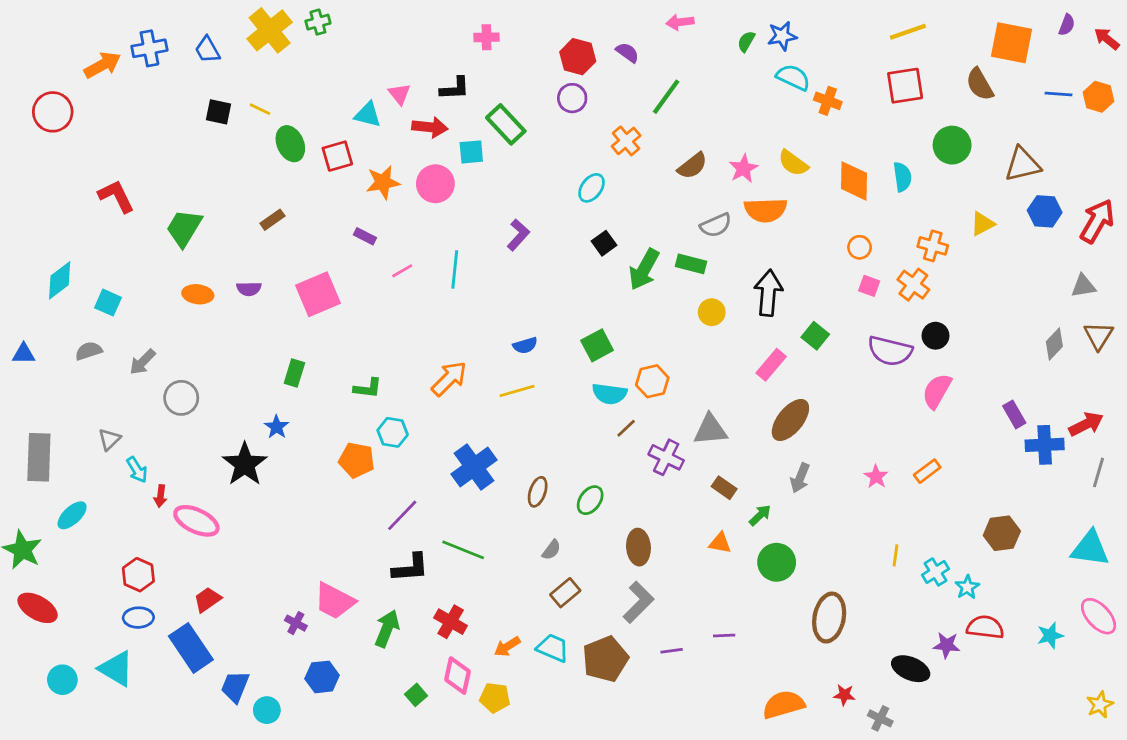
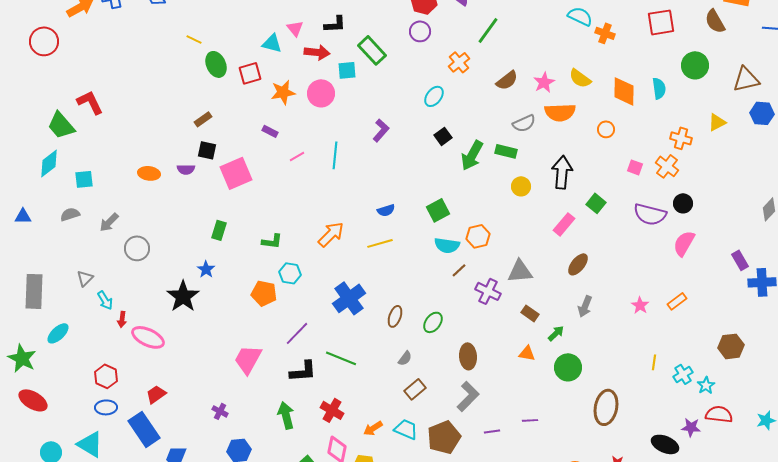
black square: (218, 112) -> (207, 150), moved
green trapezoid: (184, 228) -> (61, 125), moved, turned -72
orange circle: (860, 247) -> (606, 129), moved
cyan square: (108, 303) -> (84, 179), turned -30
brown ellipse: (790, 420) -> (578, 264), size x0.7
pink trapezoid: (335, 601) -> (248, 359), moved, turned 92
green arrow: (387, 629) -> (286, 415), turned -36

